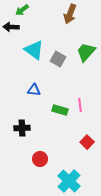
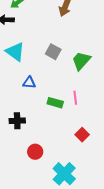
cyan triangle: (34, 50) -> (15, 52), moved
green trapezoid: (86, 52) -> (81, 61), moved

